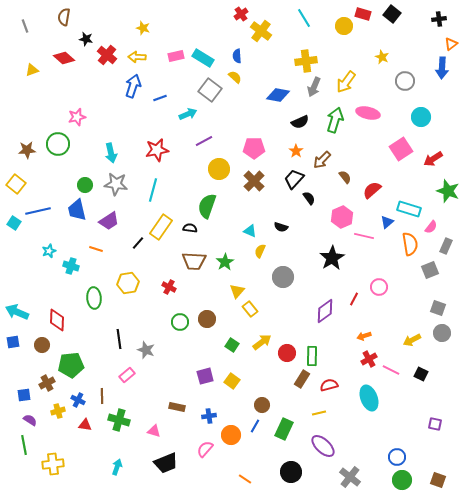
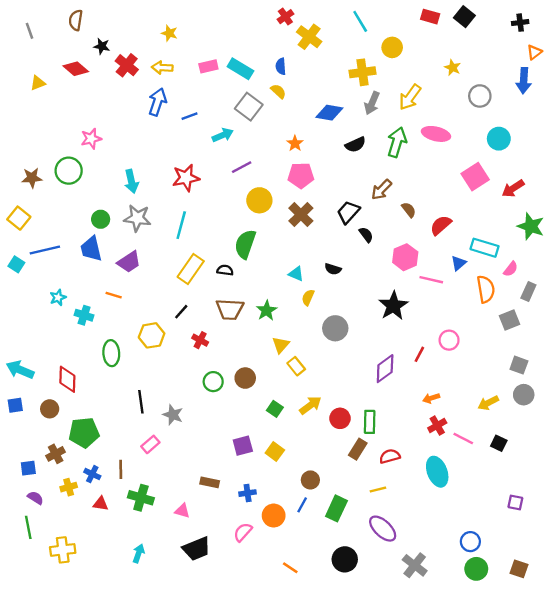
yellow circle: (344, 26) -> (392, 47), moved
orange star: (296, 151) -> (295, 143), moved
black line: (138, 243) -> (181, 312), moved

